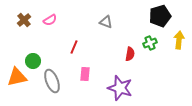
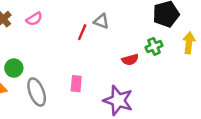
red line: (74, 47) -> (82, 32), moved
red semicircle: (130, 54) -> (130, 60), turned 64

